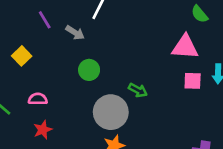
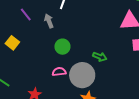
gray arrow: (75, 33) -> (49, 21), turned -136
pink semicircle: (38, 99) -> (59, 72), moved

